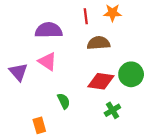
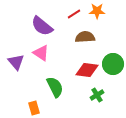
red line: (86, 16) -> (74, 14), turned 64
purple semicircle: (49, 30) -> (42, 26), turned -140
green semicircle: (64, 101) -> (55, 87), size x1.5

